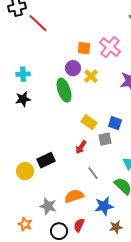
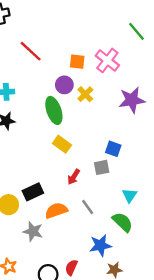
red line: (38, 23) -> (31, 51), moved
yellow rectangle: (89, 122) -> (62, 144), moved
orange semicircle: (74, 196) -> (56, 210), moved
gray star: (48, 206) -> (33, 231), moved

